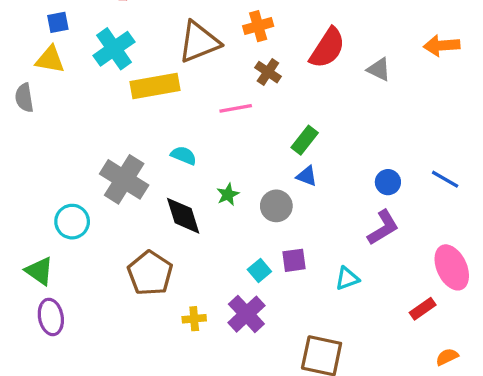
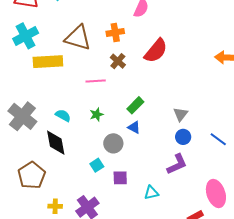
brown triangle: (199, 42) -> (78, 38), turned 32
gray triangle: (379, 69) -> (181, 114), moved, turned 35
cyan semicircle: (184, 155) -> (63, 115), moved
green star: (228, 194) -> (97, 115), moved
cyan square: (259, 270) -> (97, 165), moved

